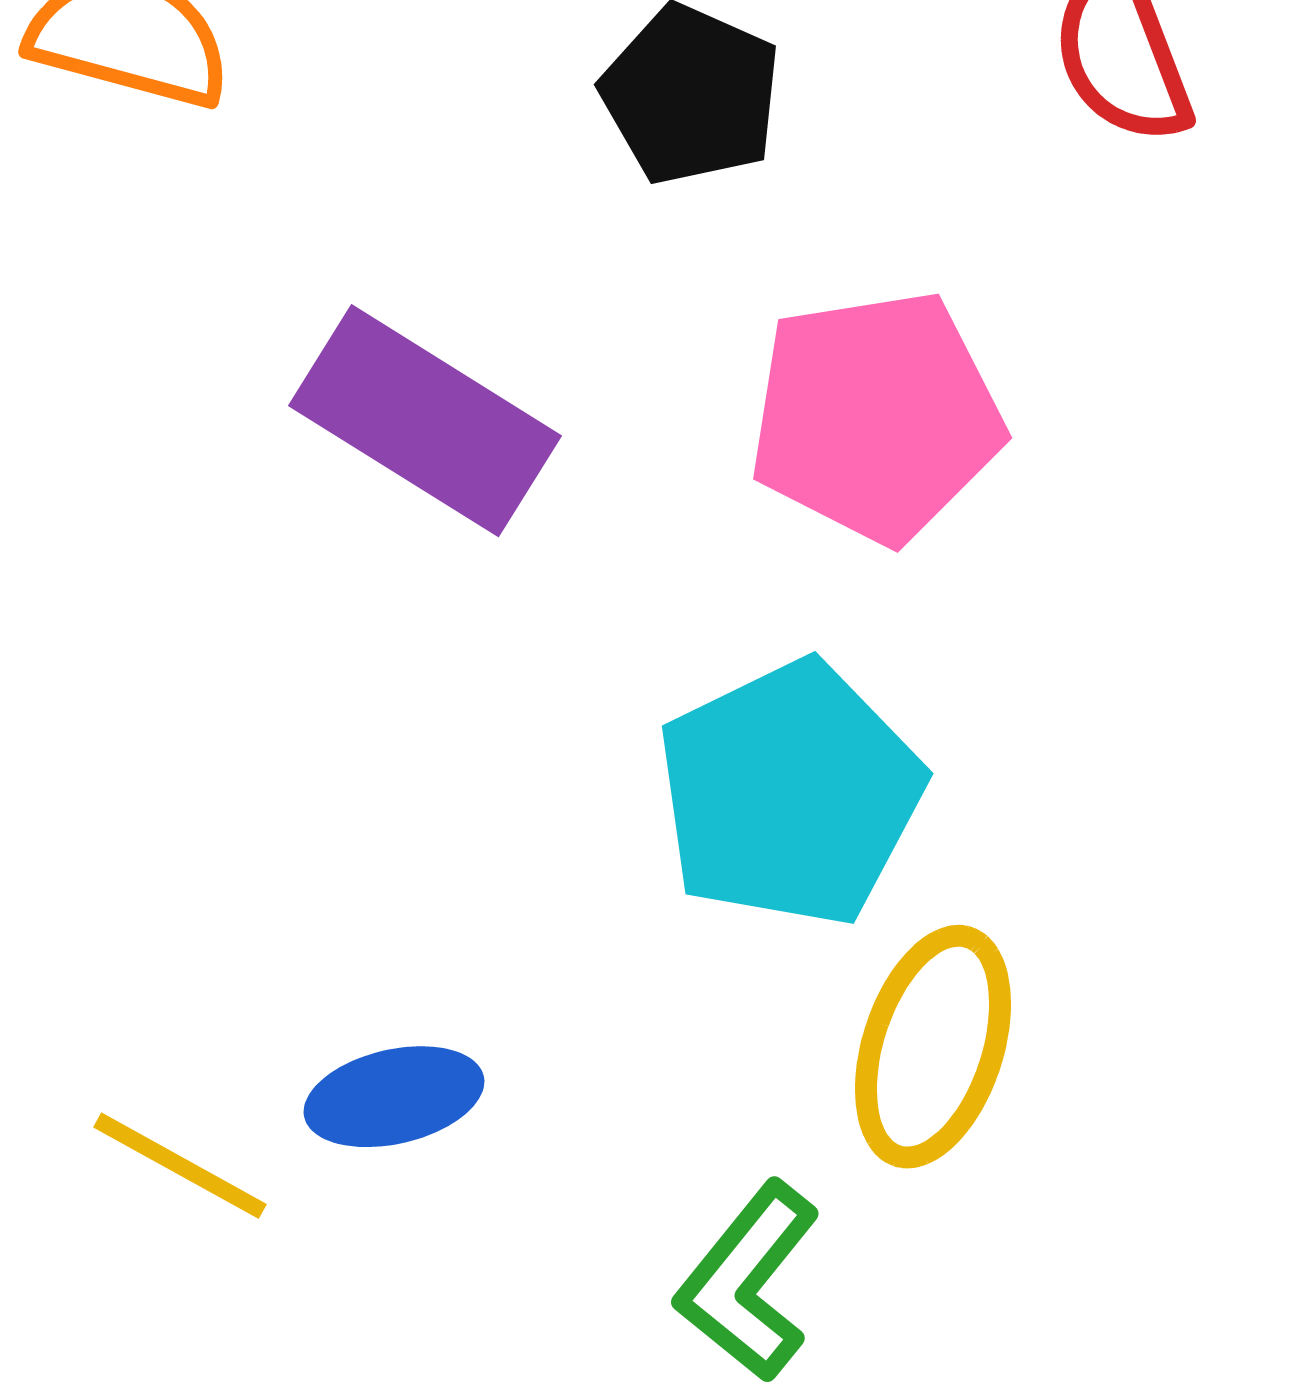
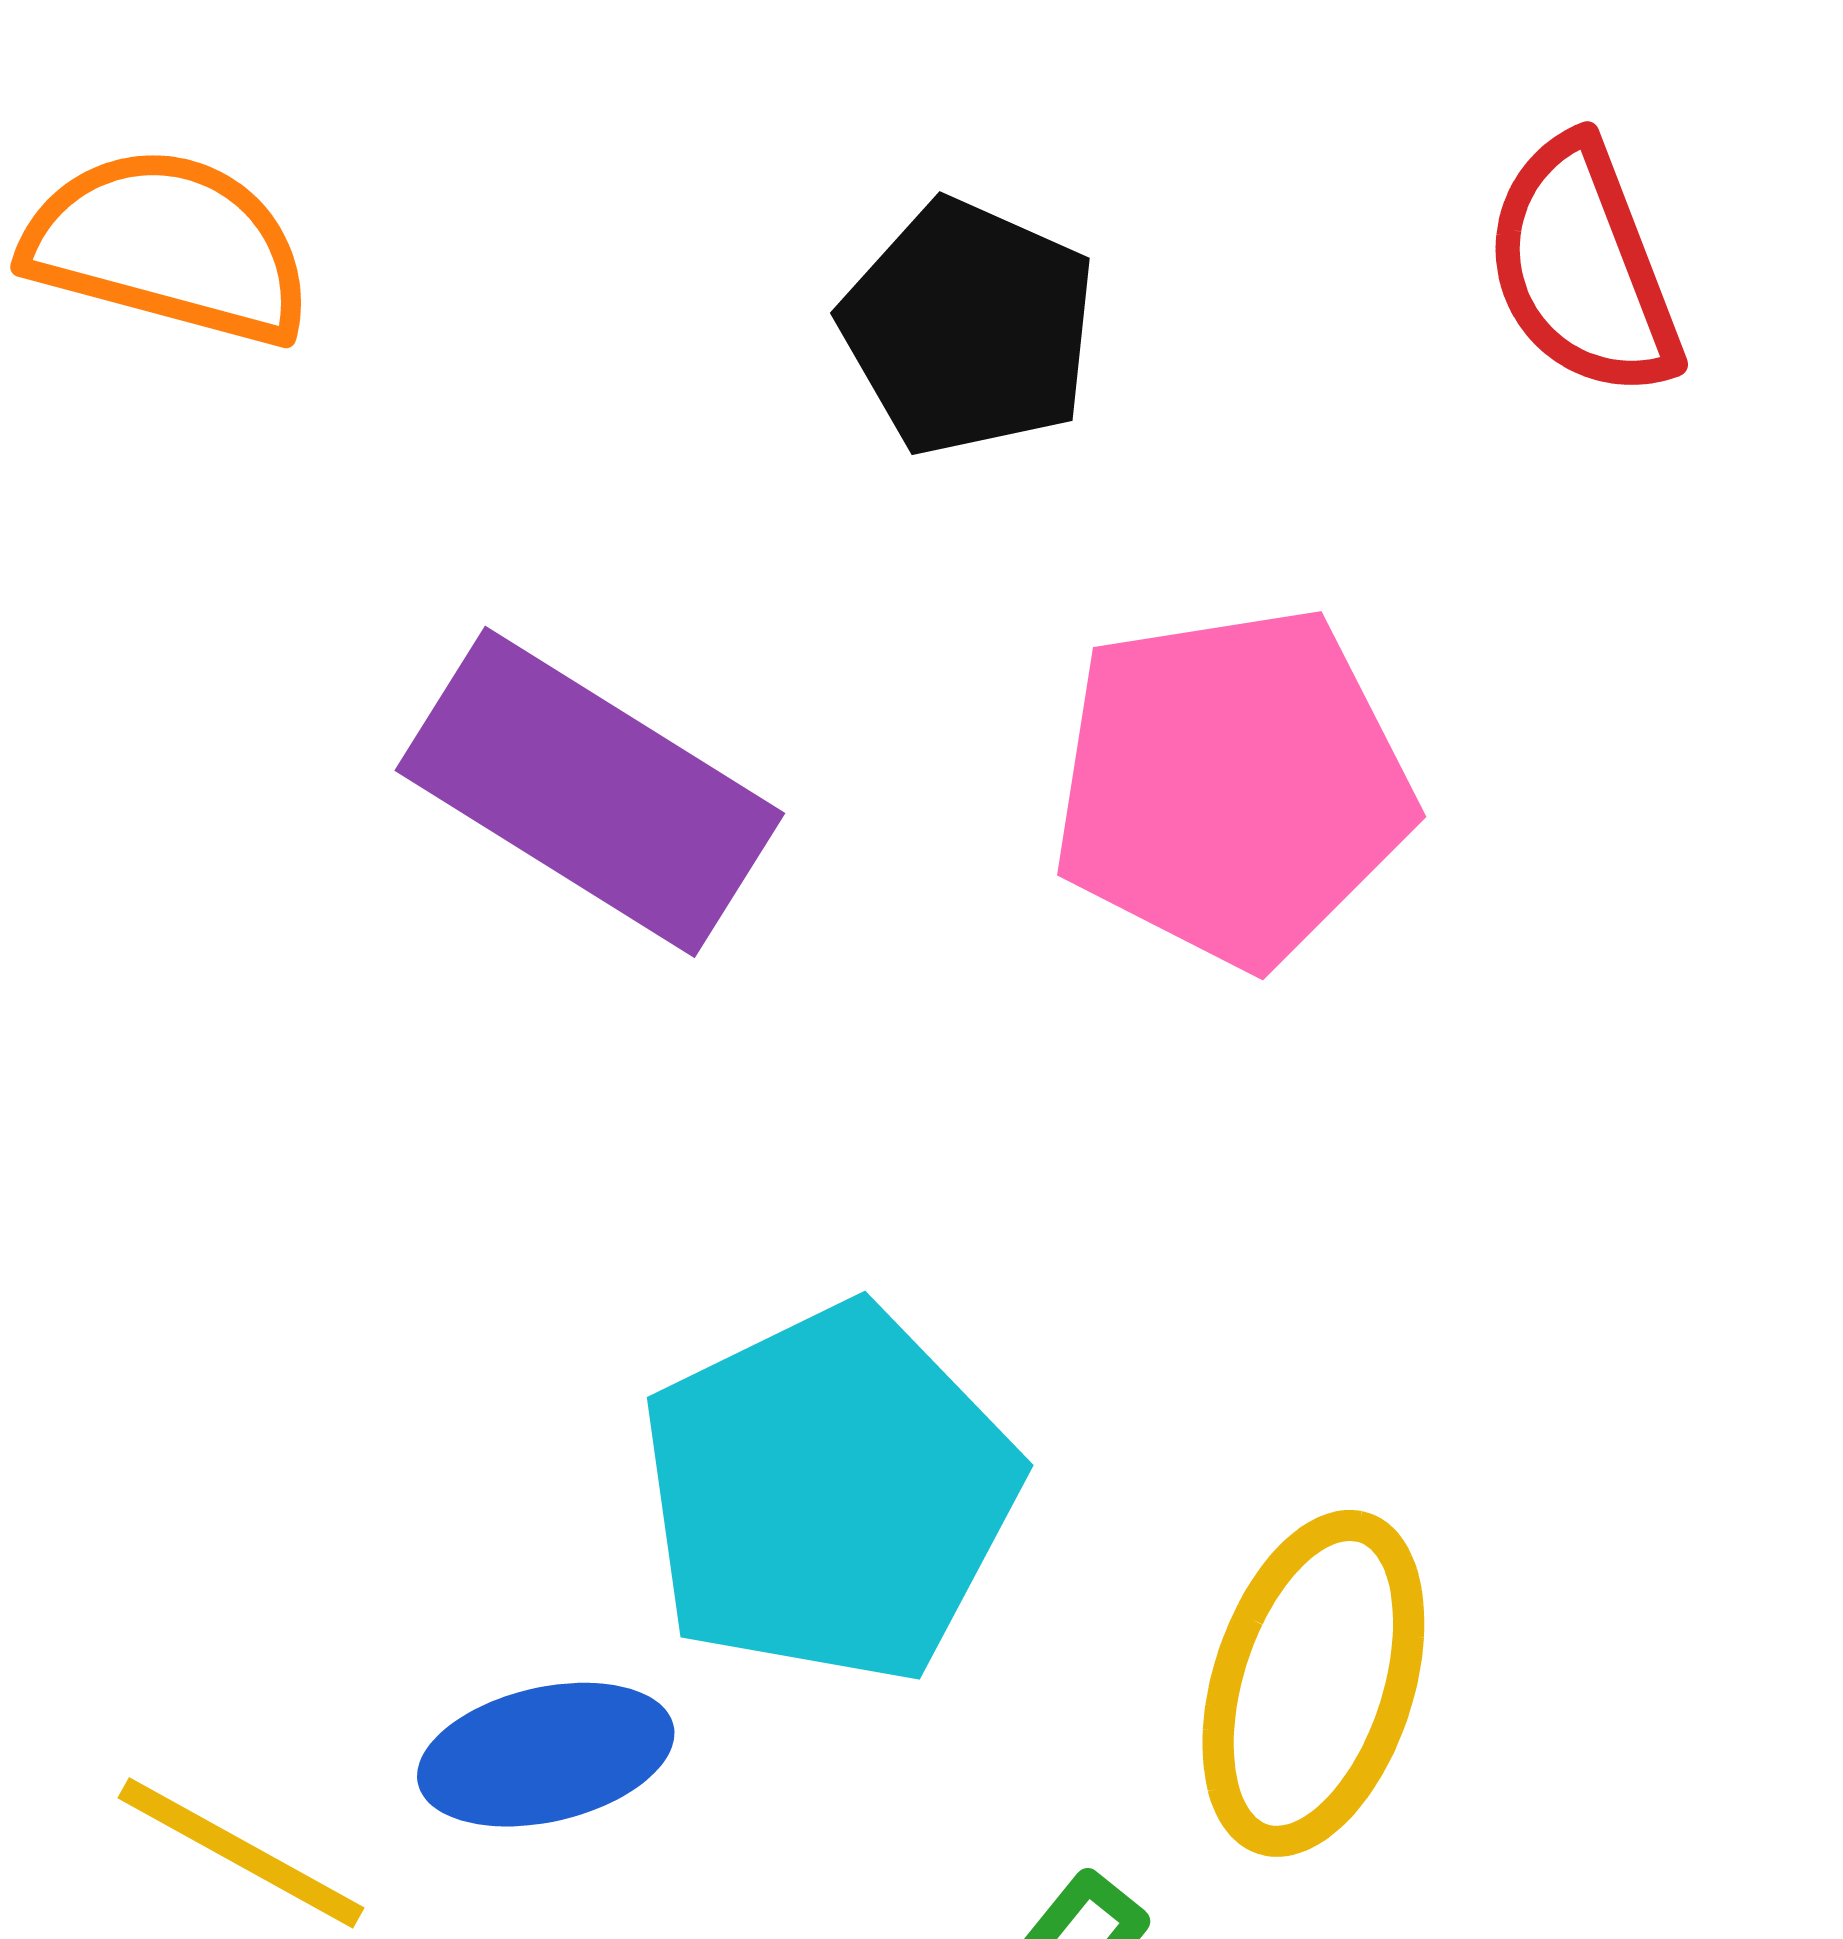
cyan pentagon: (790, 794) -> (829, 1494), moved

